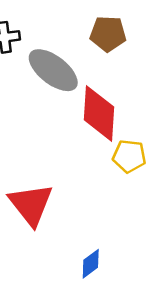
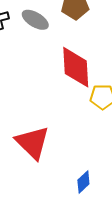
gray ellipse: (53, 70) -> (35, 20), moved, size x0.7

